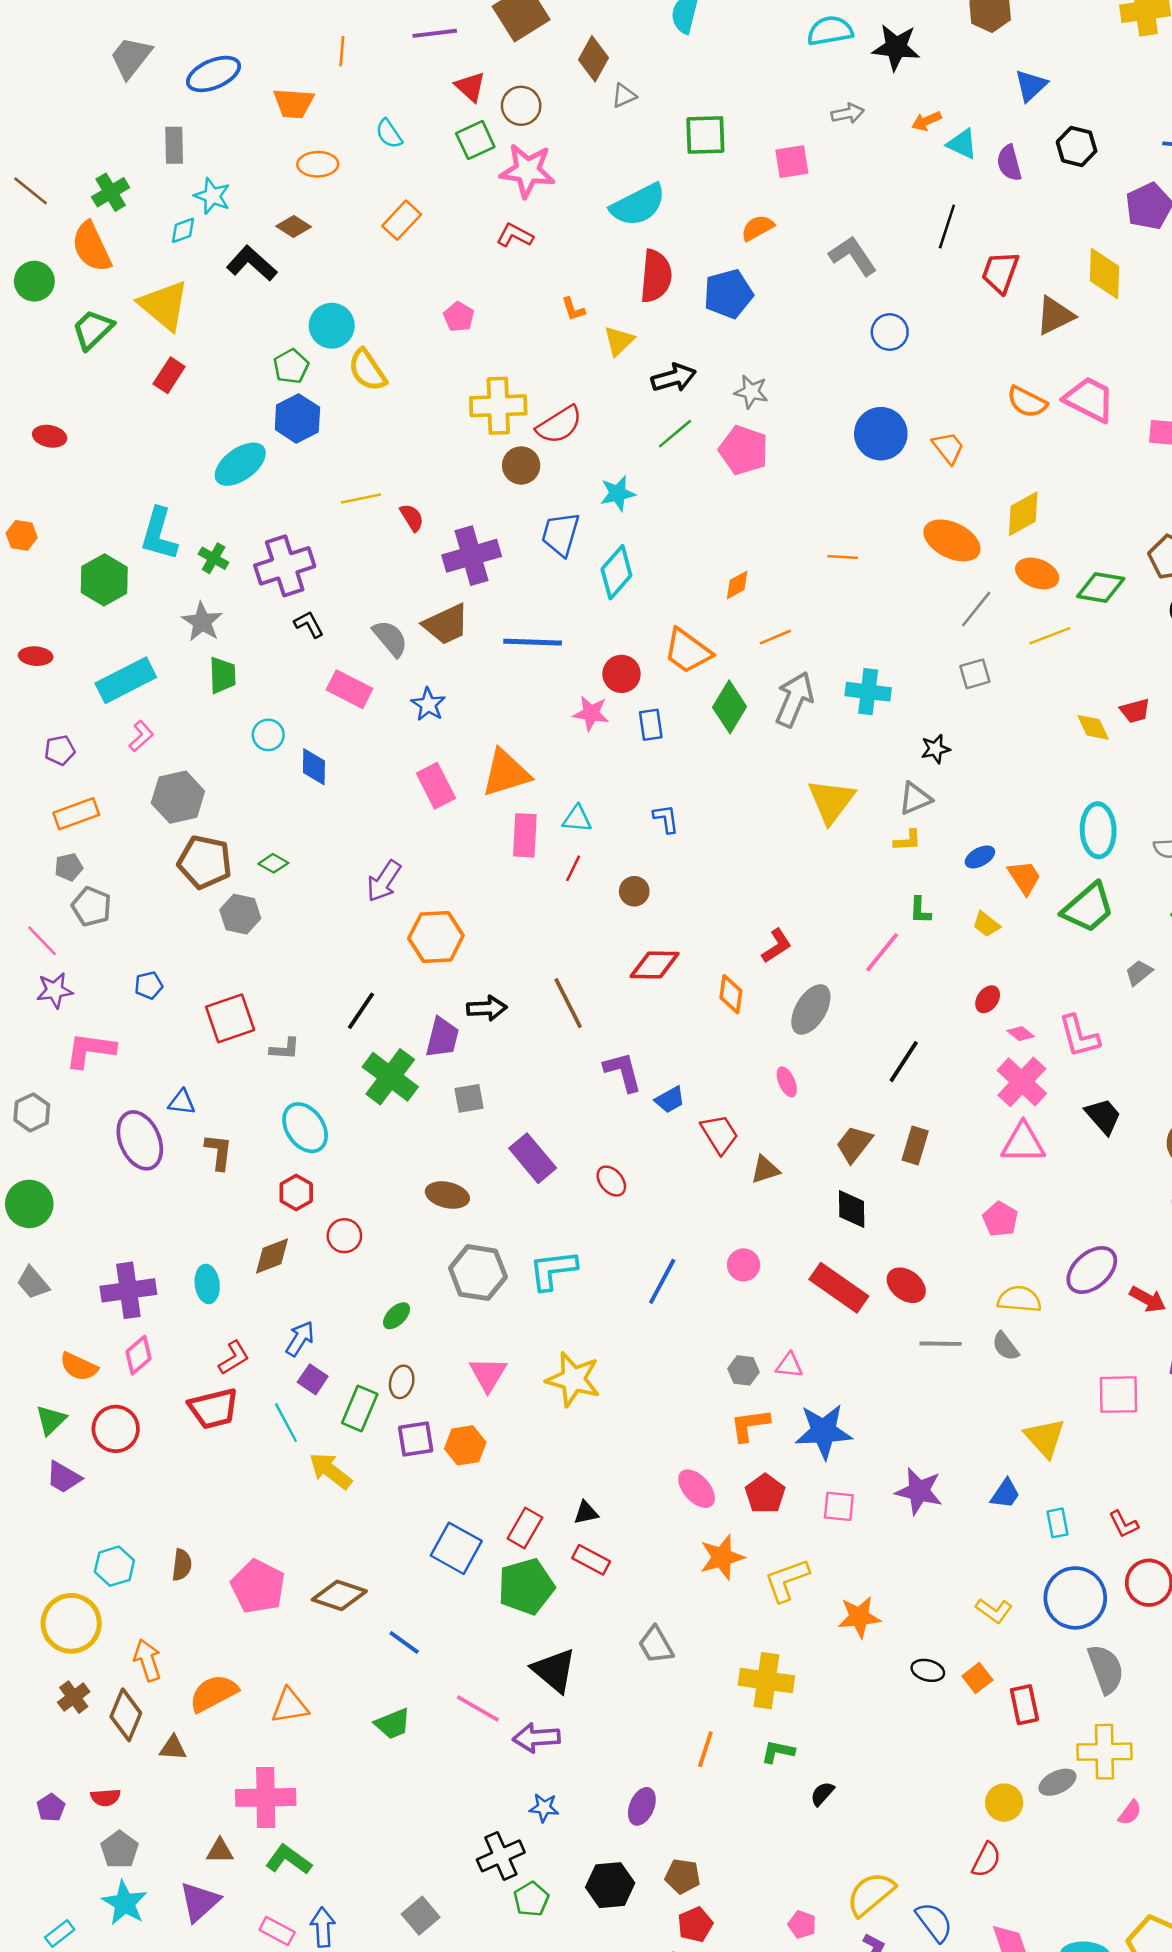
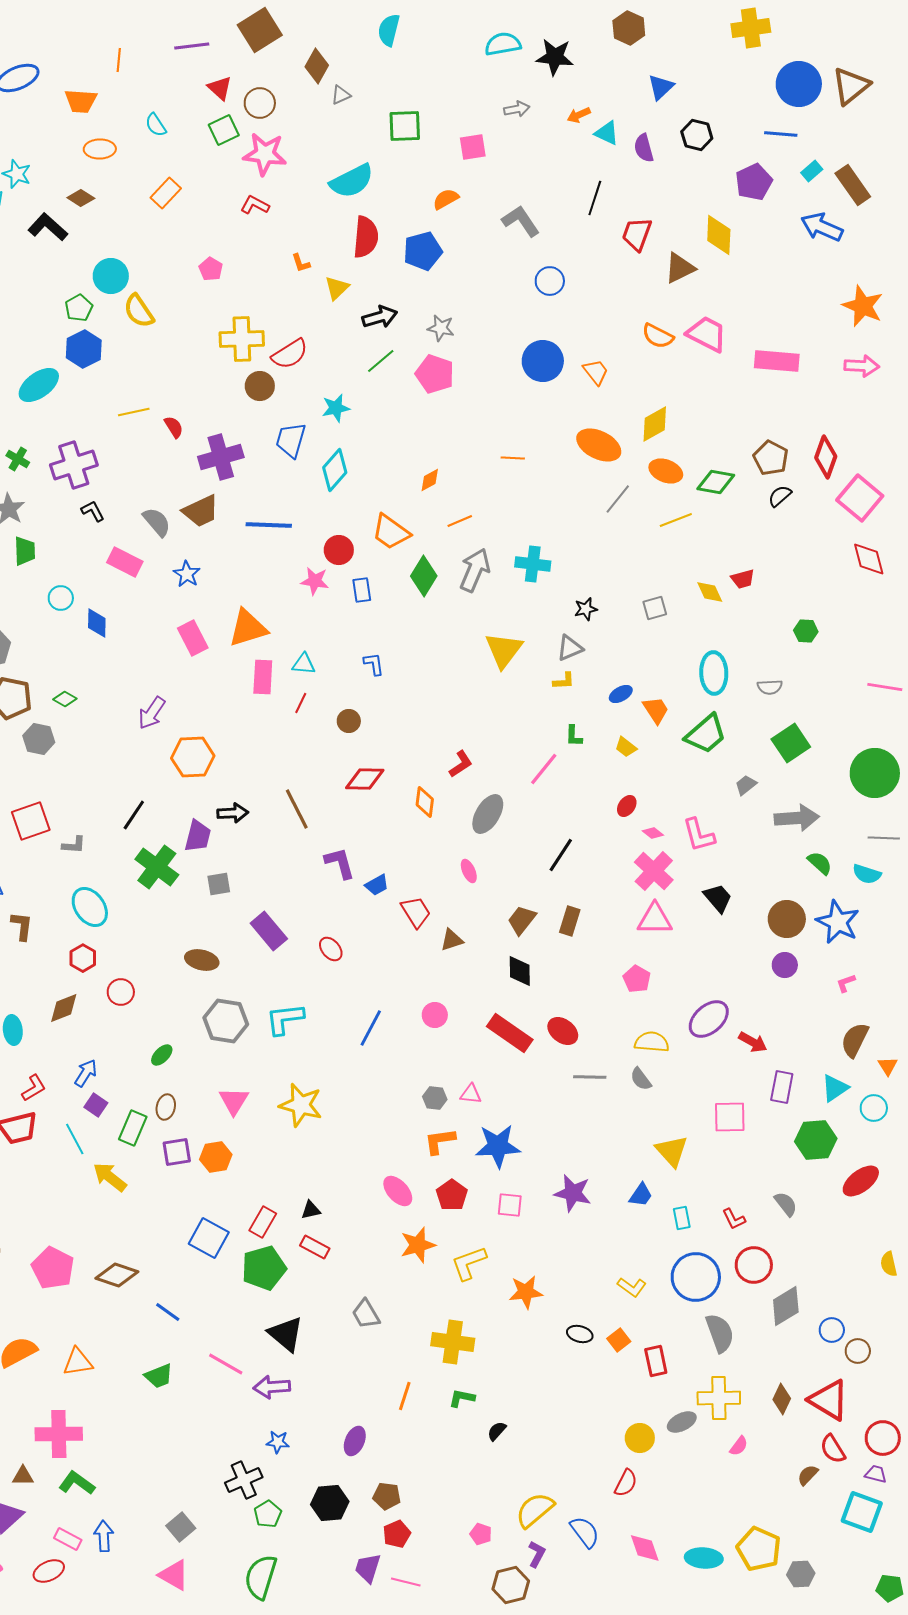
gray square: (975, 674) -> (655, 608), moved

